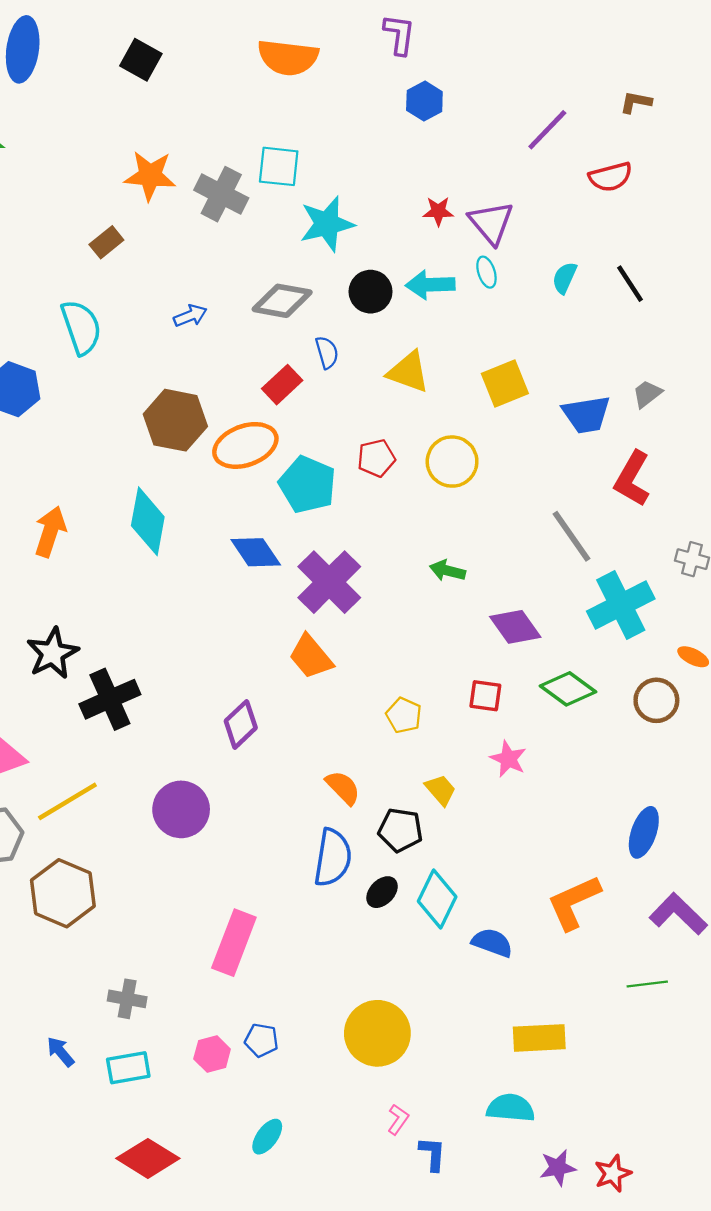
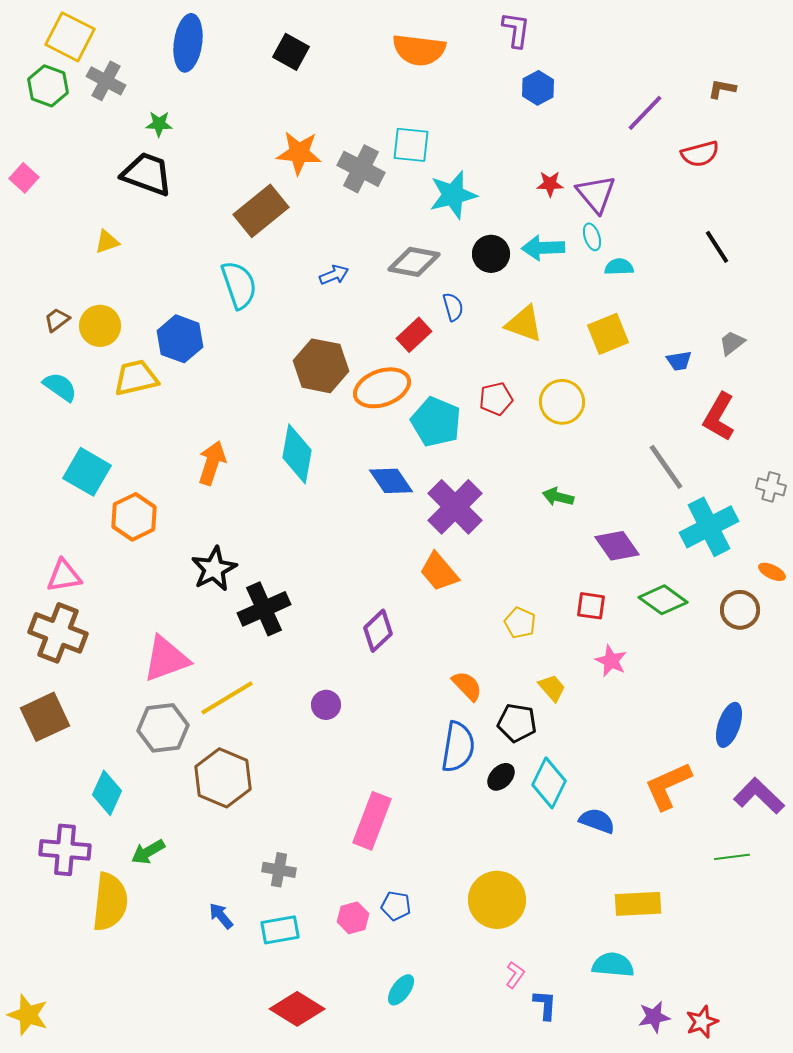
brown rectangle: (106, 242) -> (261, 211), size x1.8
cyan semicircle: (565, 278) -> (619, 267), moved, turned 64
blue trapezoid: (586, 414) -> (679, 361), size x0.6
purple circle: (181, 809) -> (326, 705), size x0.6

